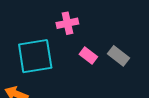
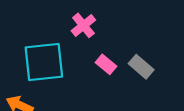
pink cross: (67, 23) -> (83, 25), turned -30

